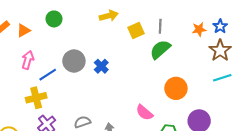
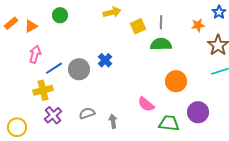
blue star: (220, 26) -> (219, 12), moved
green semicircle: (160, 49) -> (161, 44), turned 40
gray circle: (74, 61) -> (79, 69), moved

